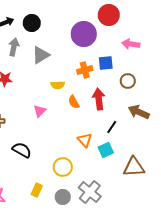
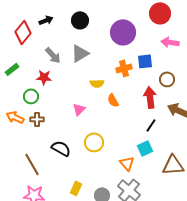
red circle: (109, 15) -> (160, 13), moved
black circle: (32, 23) -> (80, 20), moved
gray arrow: (14, 47) -> (53, 55), moved, turned 126
red arrow: (99, 99) -> (150, 97), moved
orange triangle: (85, 140) -> (127, 163), moved
yellow circle: (63, 167) -> (94, 142), moved

